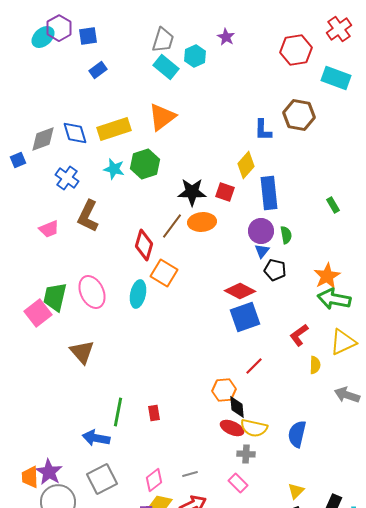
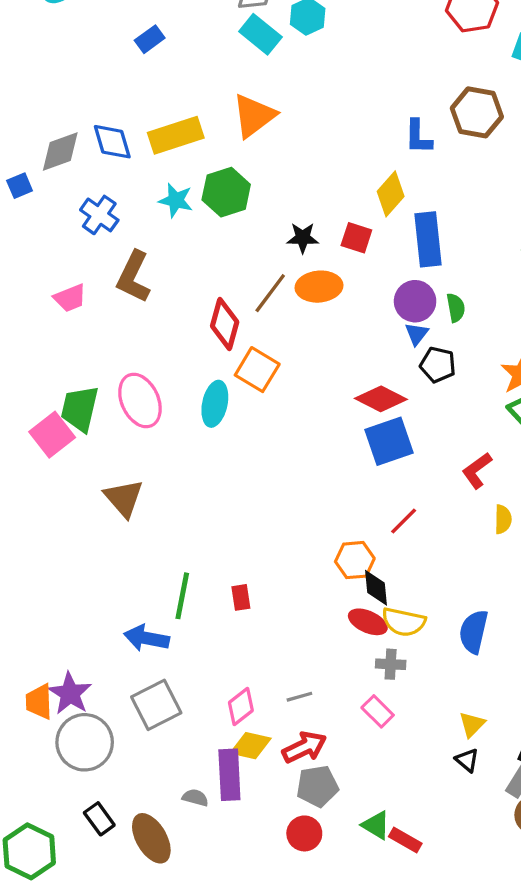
black star: (192, 192) -> (303, 238), size x0.7

